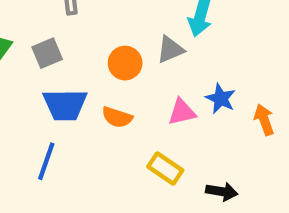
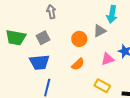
blue trapezoid: (65, 105) -> (39, 62), moved
orange semicircle: (117, 117) -> (78, 64), turned -56

